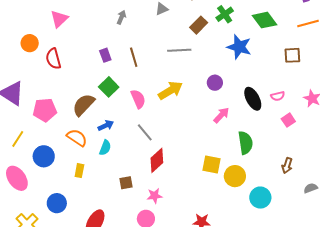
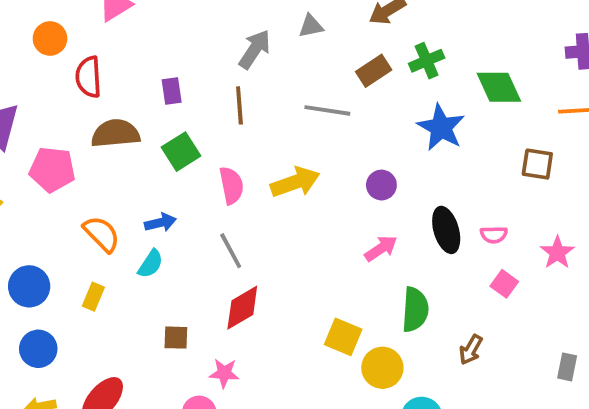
gray arrow: (121, 17) -> (255, 49), moved, size x1.5
purple rectangle: (105, 55) -> (172, 91), moved
brown semicircle: (83, 105) -> (115, 133), moved, turned 30
pink square: (288, 120) -> (504, 284), turned -32
blue circle: (44, 156) -> (29, 286), moved
brown arrow: (287, 165) -> (471, 350), moved

